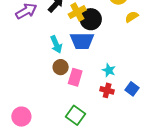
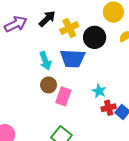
black circle: (91, 19) -> (95, 37), moved
red cross: (107, 90) -> (109, 108), moved, turned -32

